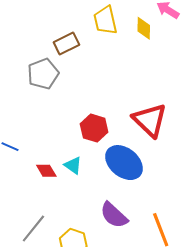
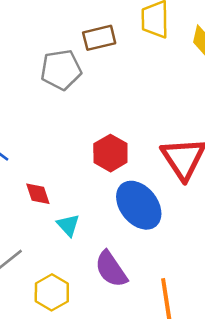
cyan triangle: (73, 165) -> (68, 225), moved

